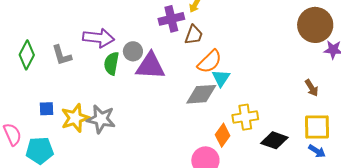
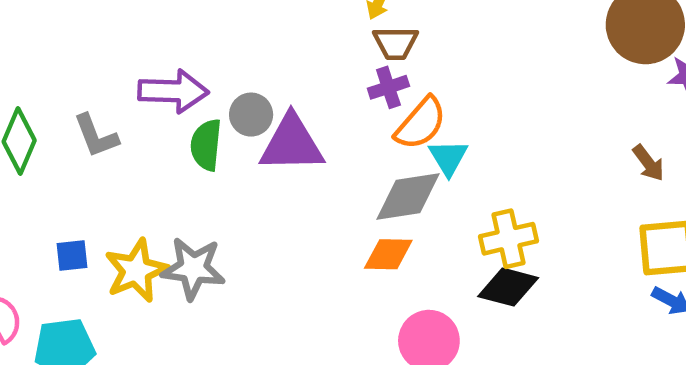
purple cross: (171, 19) -> (388, 87), moved, size x0.7
brown trapezoid: (194, 35) -> (396, 43), moved, turned 75
orange diamond: (223, 135) -> (388, 254), moved, turned 60
black diamond: (274, 140) -> (508, 287), moved

